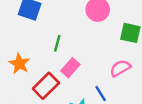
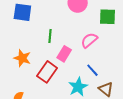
pink semicircle: (120, 68) -> (89, 40), moved

